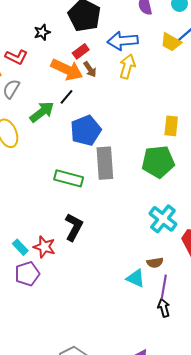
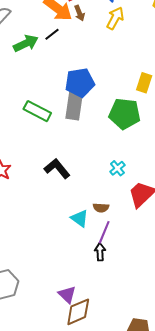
blue pentagon: (86, 130) -> (80, 83), moved
cyan cross: (163, 219) -> (117, 168), size x0.6
black L-shape: (74, 227) -> (57, 169), moved, turned -80

